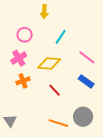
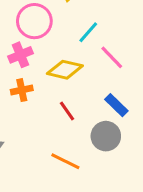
pink circle: (25, 35) -> (34, 21), size x1.5
pink line: (87, 57) -> (112, 57), moved
gray circle: (83, 117) -> (106, 136), moved

